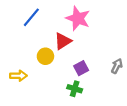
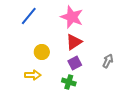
red triangle: (63, 41) -> (74, 42), moved
yellow arrow: (18, 76) -> (33, 75), moved

